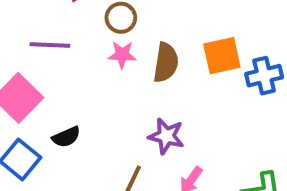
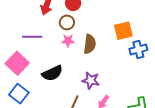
orange square: (222, 56) -> (123, 31), moved
black semicircle: (66, 137) -> (52, 73), moved, size x1.5

